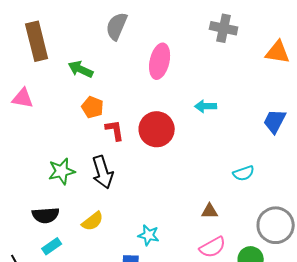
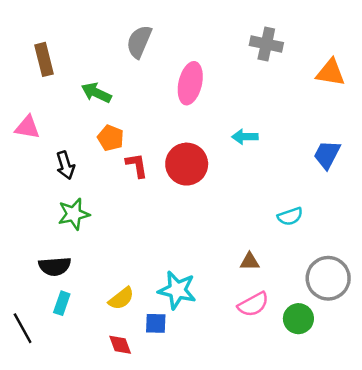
brown rectangle: (37, 41) -> (44, 59), size x0.7
black arrow: (103, 172) -> (65, 165), moved, size x0.7
yellow semicircle: (93, 221) -> (121, 298), moved
cyan star: (149, 235) -> (177, 290), size x1.5
cyan rectangle: (52, 246) -> (62, 303), turned -36

